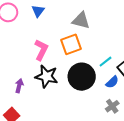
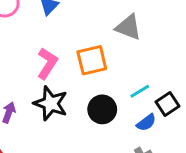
gray triangle: (81, 20) -> (128, 27), moved
black circle: (82, 77) -> (102, 109), size x0.7

